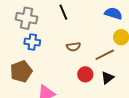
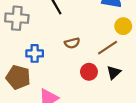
blue cross: (32, 42) -> (35, 53), moved
brown pentagon: (21, 71) -> (18, 77), turned -30

